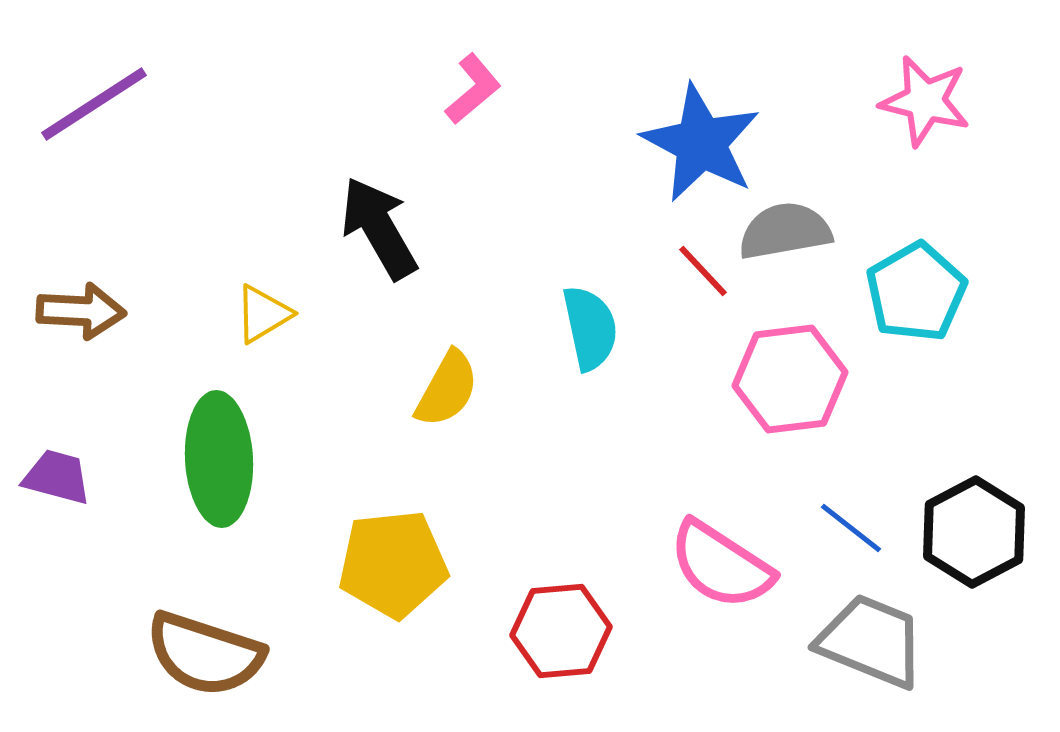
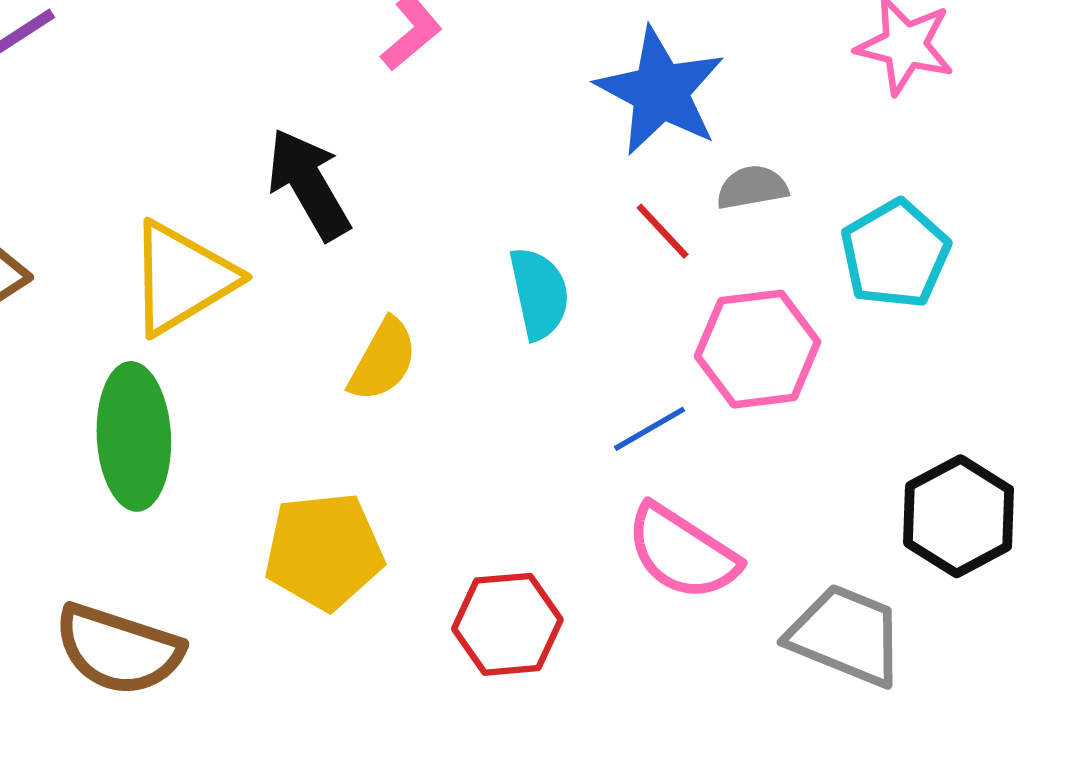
gray semicircle: (785, 231) -> (752, 187), size x0.7
yellow triangle: (263, 314) -> (182, 278), size x1.8
blue line: (851, 528) -> (649, 429), moved, turned -68

